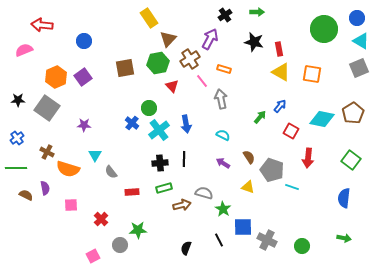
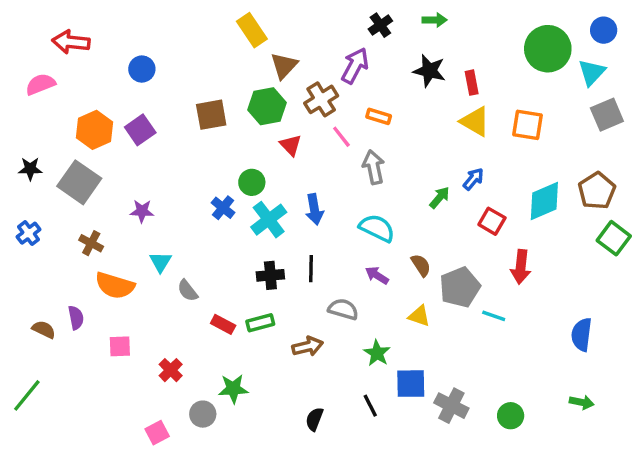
cyan triangle: (361, 41) -> (592, 72), moved, turned 42
cyan diamond: (322, 119) -> (544, 201), turned -35
cyan semicircle: (223, 135) -> (377, 228), size x1.5
brown cross: (47, 152) -> (91, 243), moved
green square: (351, 160) -> (614, 238), moved
green line: (16, 168) -> (27, 395), moved, turned -50
gray pentagon: (272, 170) -> (460, 287), turned 30
green rectangle: (164, 188) -> (260, 323), moved
red rectangle: (132, 192) -> (223, 324), turned 32
gray semicircle: (204, 193) -> (343, 309), moved

